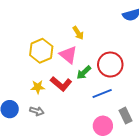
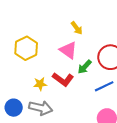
yellow hexagon: (41, 51) -> (26, 48), moved
gray arrow: (37, 111) -> (41, 108), size x1.6

